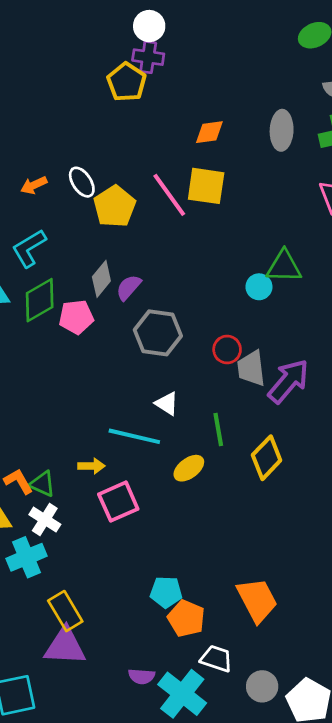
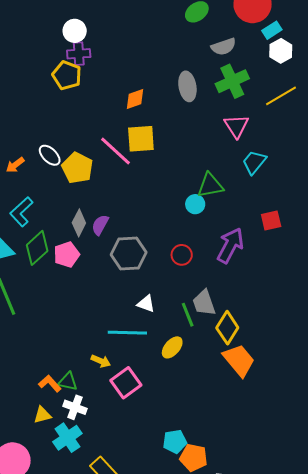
gray trapezoid: (251, 368) -> (204, 303), moved
purple arrow: (288, 381) -> (230, 246), moved
yellow arrow: (91, 466) -> (101, 361), turned 36
orange trapezoid: (257, 600) -> (239, 360), moved

